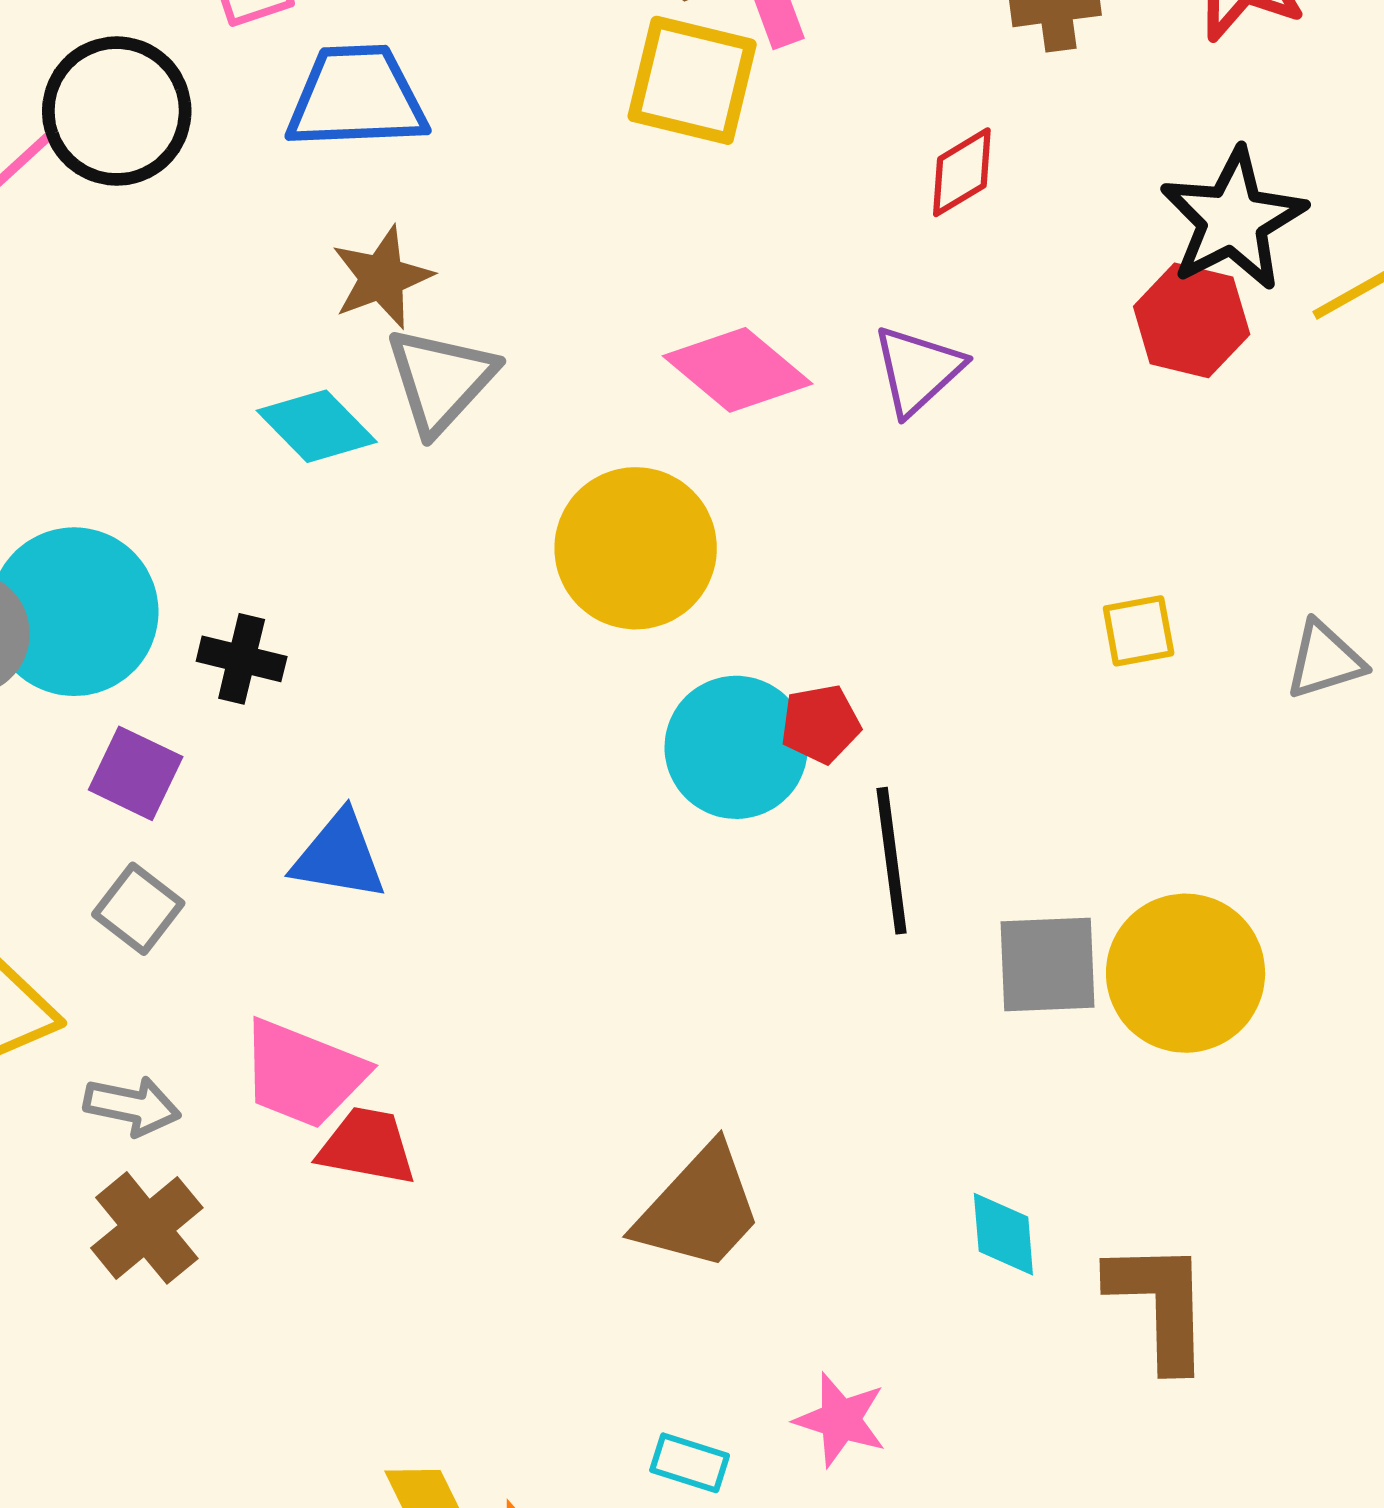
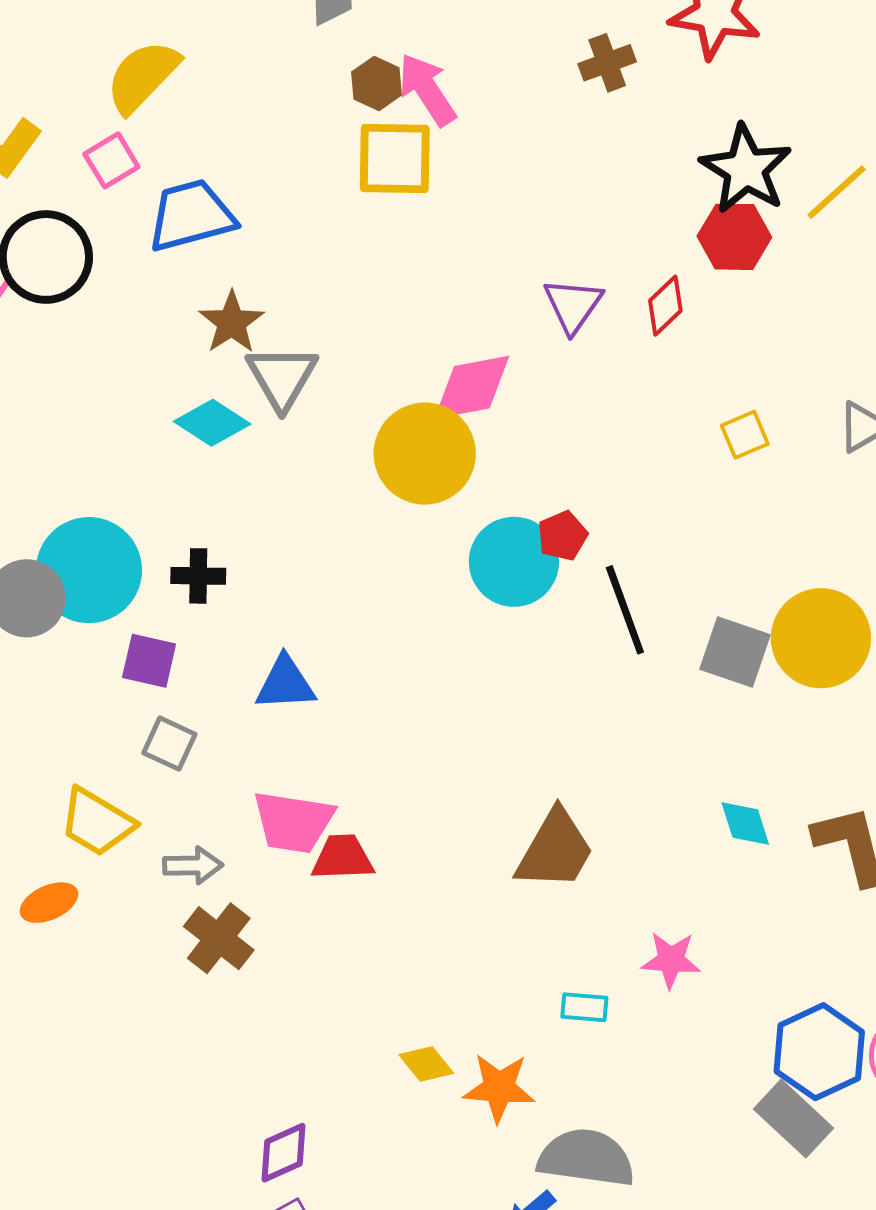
red diamond: (962, 172) -> (665, 306), moved
pink diamond: (738, 370) -> (472, 387), moved, turned -38
gray square: (1047, 964) -> (735, 652), turned 34

